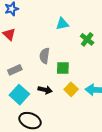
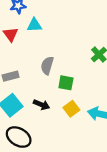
cyan triangle: (62, 24) -> (34, 25), moved

